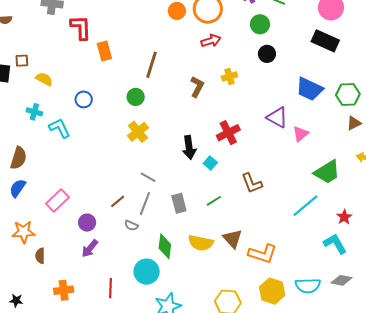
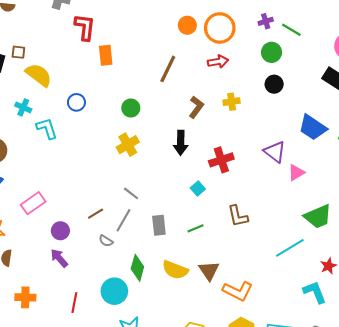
brown line: (151, 65) -> (168, 69), moved
yellow semicircle: (44, 79) -> (39, 75), size x1.5
black arrow: (189, 147) -> (181, 143), moved
purple arrow: (90, 248) -> (59, 258), turned 90

